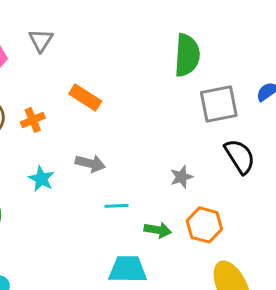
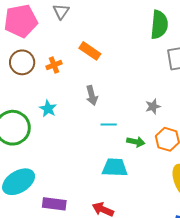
gray arrow: (90, 163) -> (92, 95), turned 60
cyan star: (41, 179) -> (48, 109), moved

